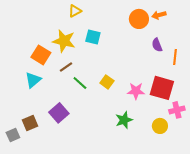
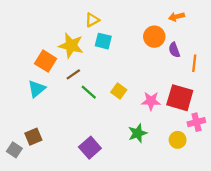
yellow triangle: (75, 11) -> (92, 20), moved
orange circle: (139, 19) -> (154, 37), moved
purple square: (59, 113) -> (90, 148), moved
gray square: (13, 135) -> (14, 150), turned -32

